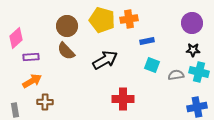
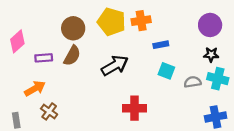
brown semicircle: (66, 51) -> (72, 56), turned -108
purple rectangle: (31, 57) -> (44, 58), moved
brown cross: (45, 102) -> (49, 111), turned 35

